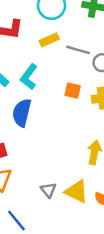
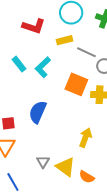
orange square: (73, 91) -> (76, 84), size x1.6
blue semicircle: (22, 113) -> (38, 112), moved

